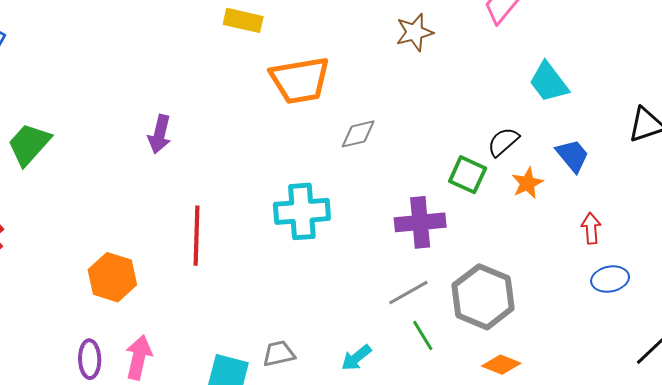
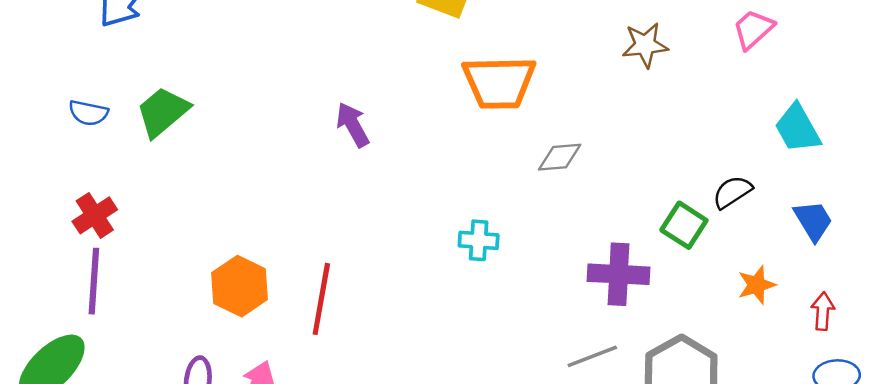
purple arrow: (160, 134) -> (353, 125), moved, turned 129
orange star: (527, 183) -> (756, 285), moved
cyan cross: (302, 211) -> (479, 240), size x0.6
red line: (196, 236) -> (321, 299), moved

